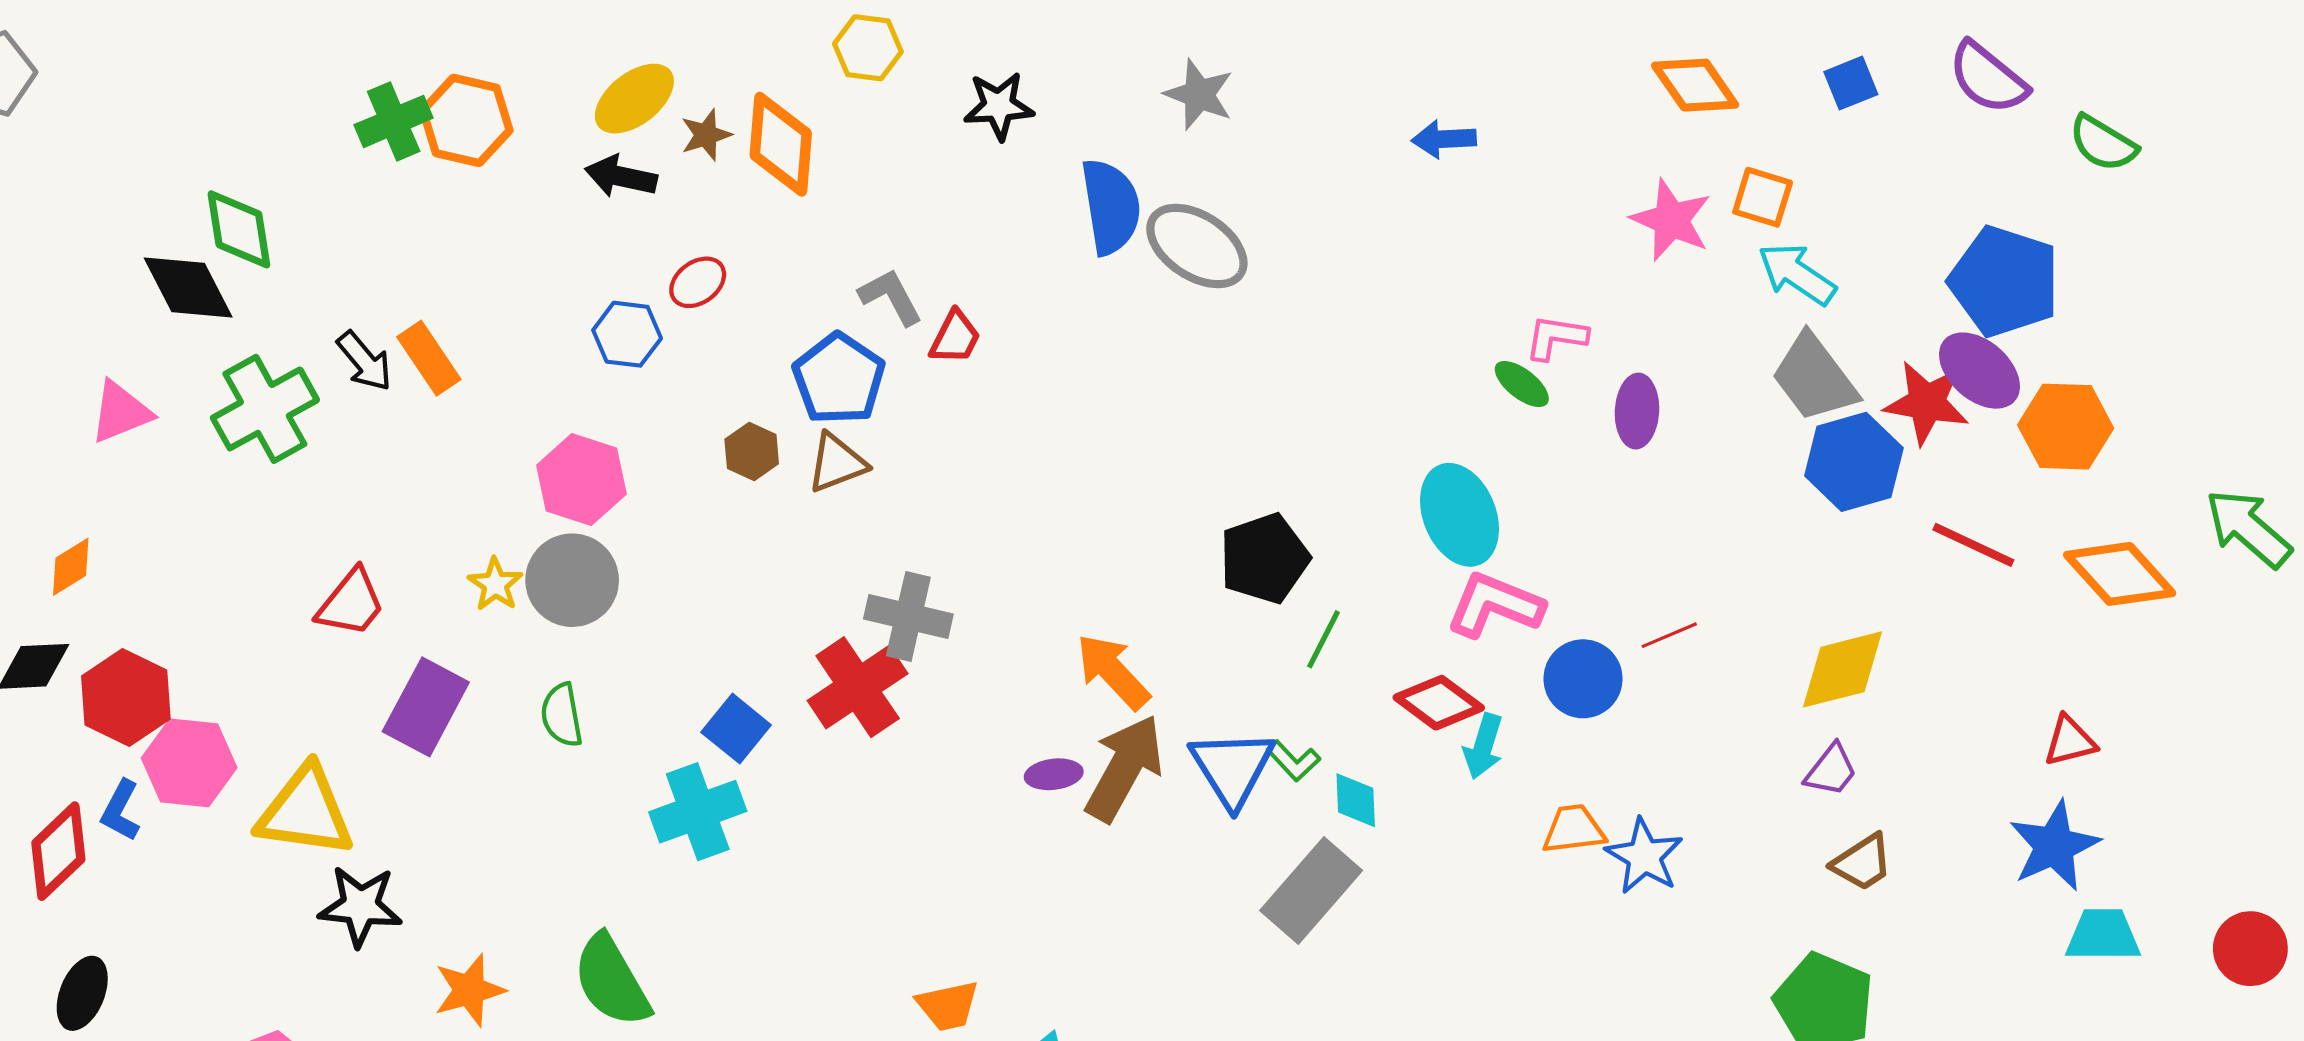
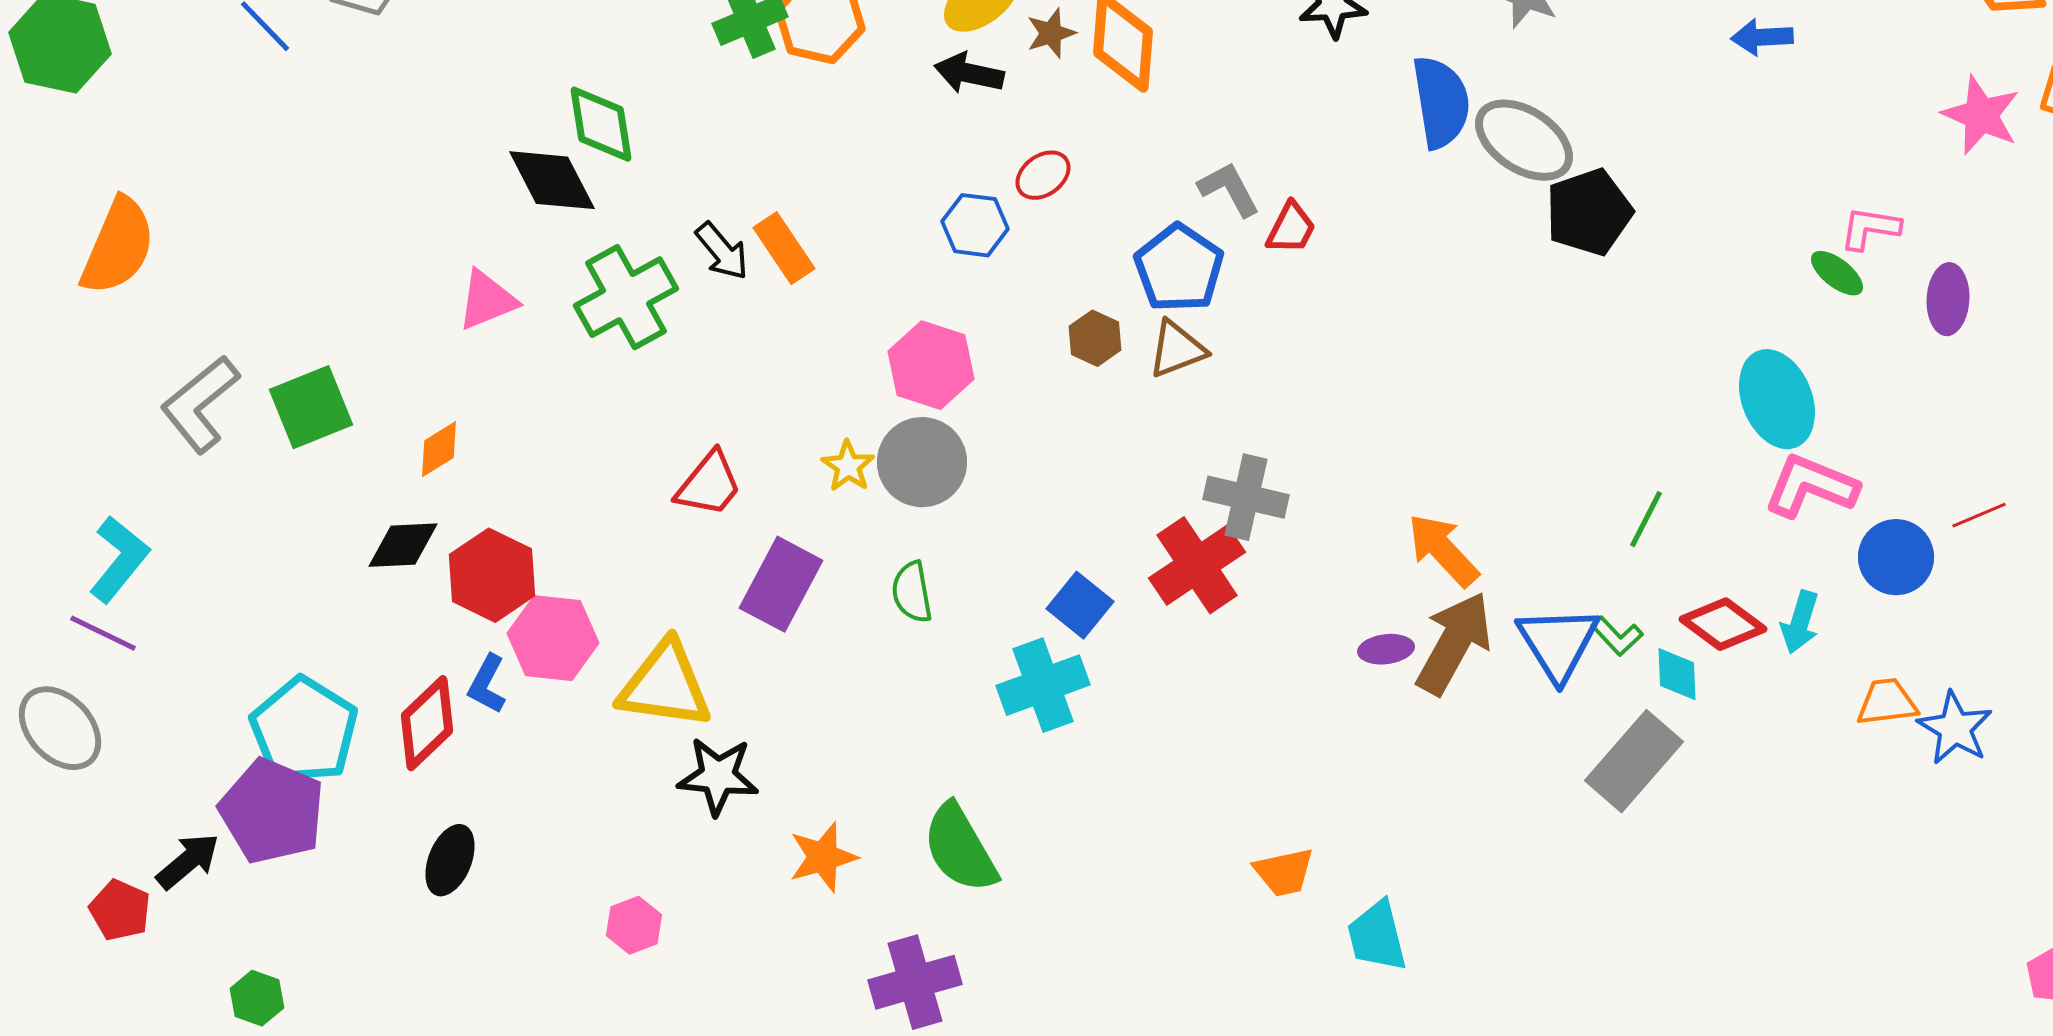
black pentagon: (1264, 558) -> (1589, 212), moved
red diamond: (1439, 703) -> (1723, 624), moved

